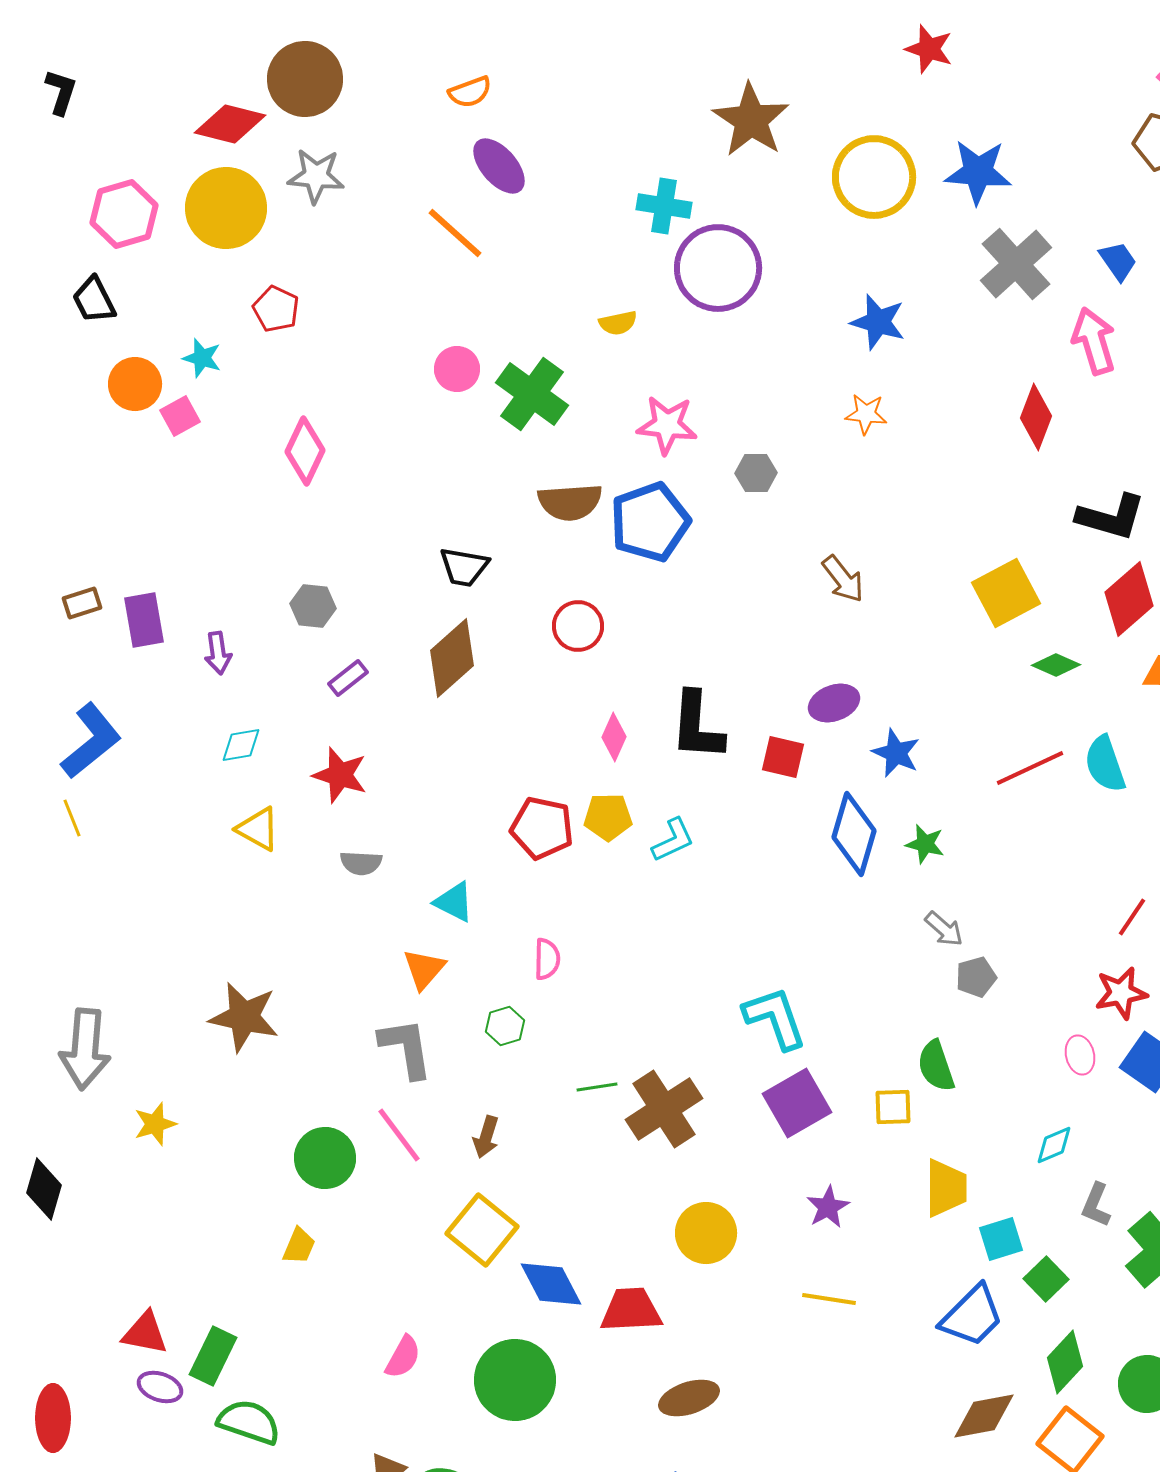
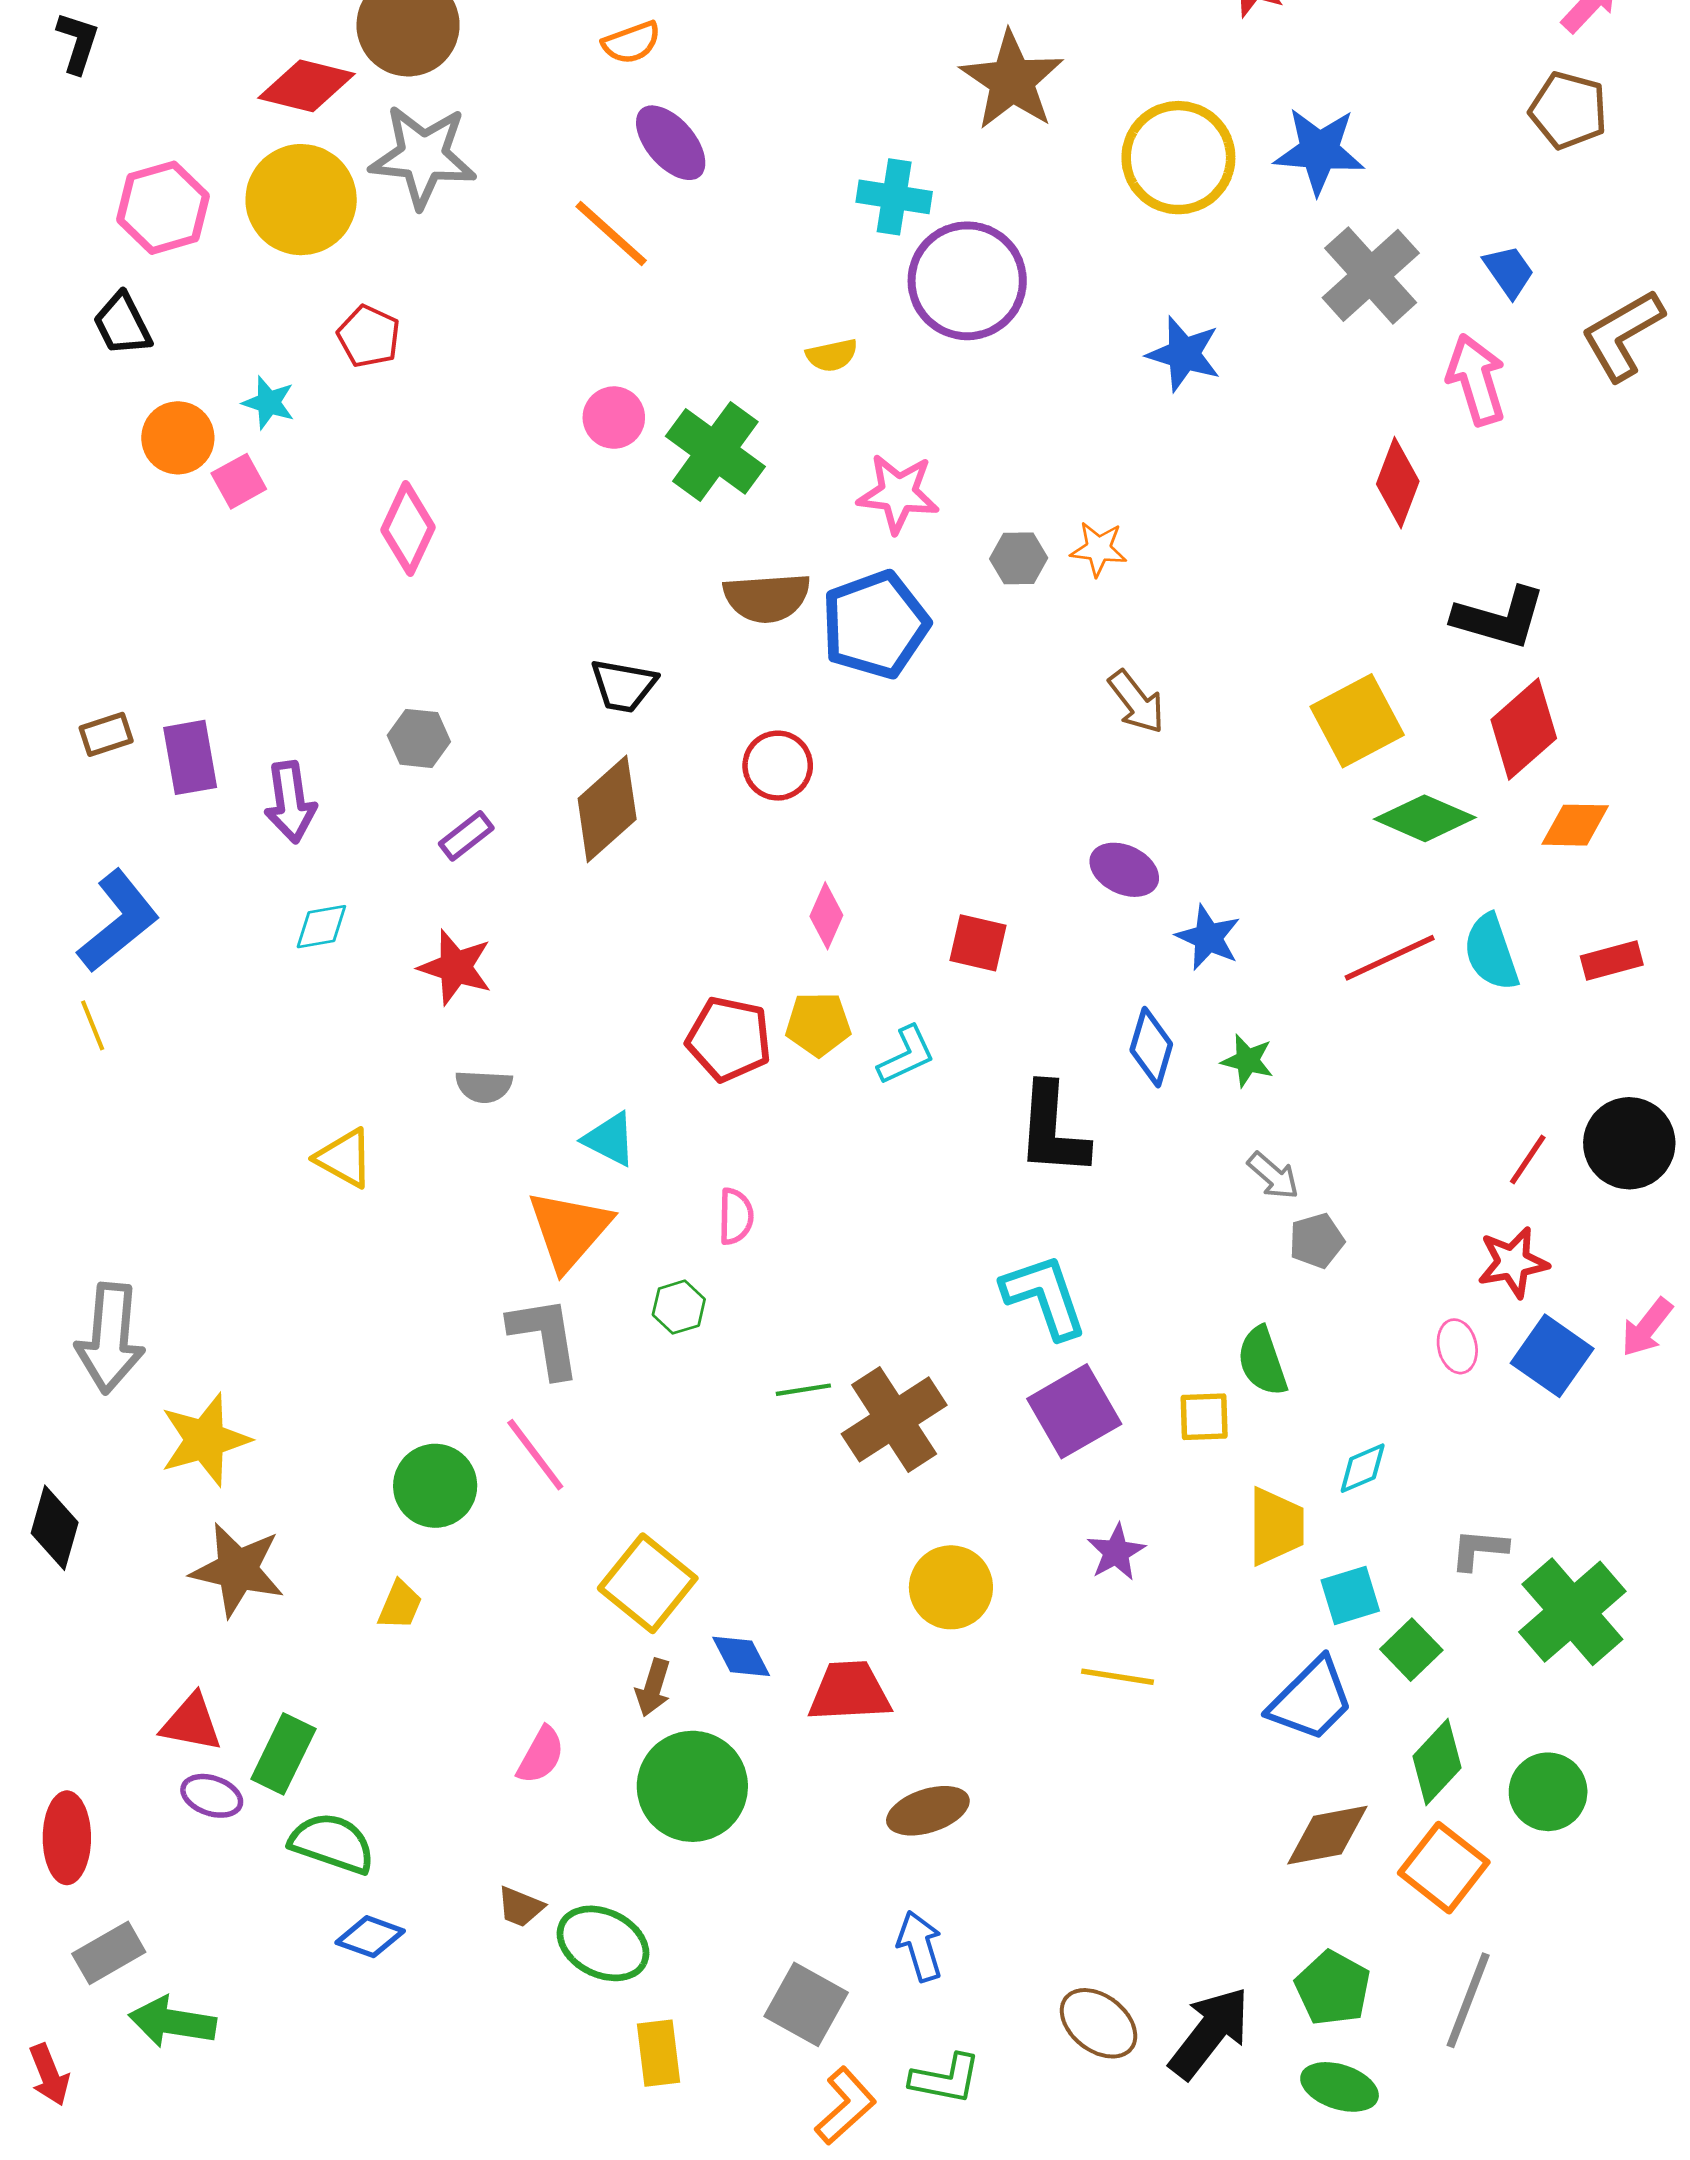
gray star: (316, 176) -> (423, 156), size x1.4
orange star: (866, 414) -> (1099, 549), moved
purple arrow: (218, 653) -> (290, 802), size x1.4
green diamond: (1056, 665) -> (1425, 818), size x1.5
purple ellipse: (834, 703) -> (1124, 870), turned 45
black L-shape: (697, 726) -> (1052, 1130), moved
red square: (783, 757) -> (978, 943), moved
yellow triangle: (258, 829) -> (344, 1158), moved
blue diamond: (854, 834) -> (1151, 1047), size x0.7
orange triangle: (424, 969) -> (569, 1230), size x1.5
brown star: (244, 1017) -> (237, 1570), moved
yellow star: (155, 1124) -> (205, 1440), size x1.6
brown arrow: (486, 1137) -> (653, 1688), moved
cyan diamond: (1054, 1145) -> (1363, 1468), moved
gray L-shape: (1096, 1205) -> (1479, 1549), turned 72
blue diamond: (551, 1284) -> (741, 1656), size x0.7

